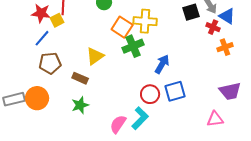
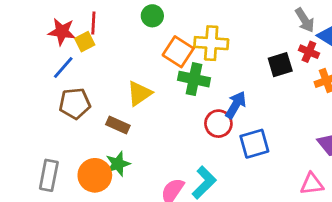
black square: (191, 12) -> (280, 65), moved
green cross: (133, 46) -> (194, 79), turned 35
red circle: (150, 94) -> (218, 124), moved
orange circle: (37, 98) -> (95, 175), moved
gray rectangle: (14, 99) -> (49, 175), moved, turned -65

